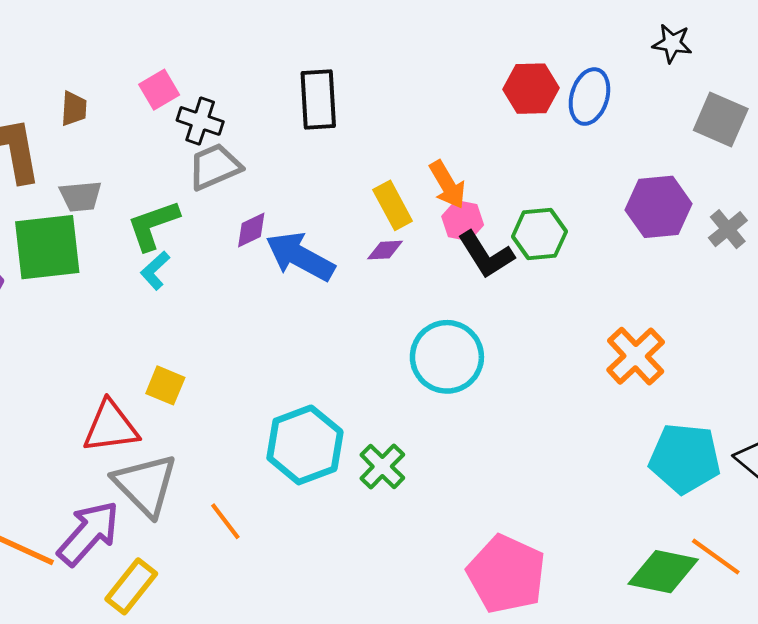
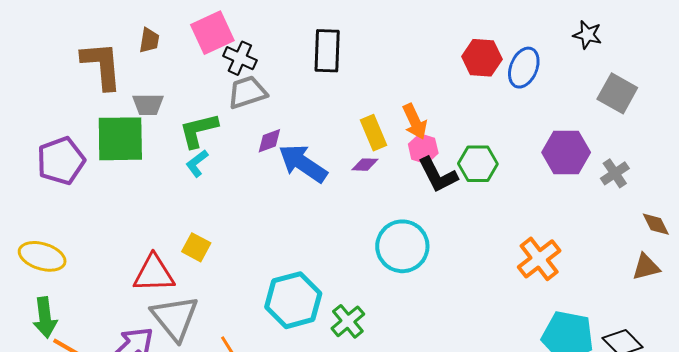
pink square: (159, 90) -> (212, 33), size x1.5

